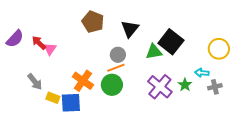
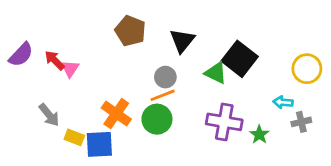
green triangle: (154, 52) -> (216, 73), turned 36
green star: (185, 85) -> (259, 135), moved
purple cross: (160, 87) -> (224, 122), turned -30

